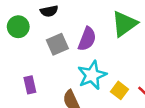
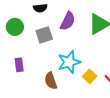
green circle: (18, 27) -> (15, 27), moved
purple semicircle: (87, 39) -> (68, 21), moved

